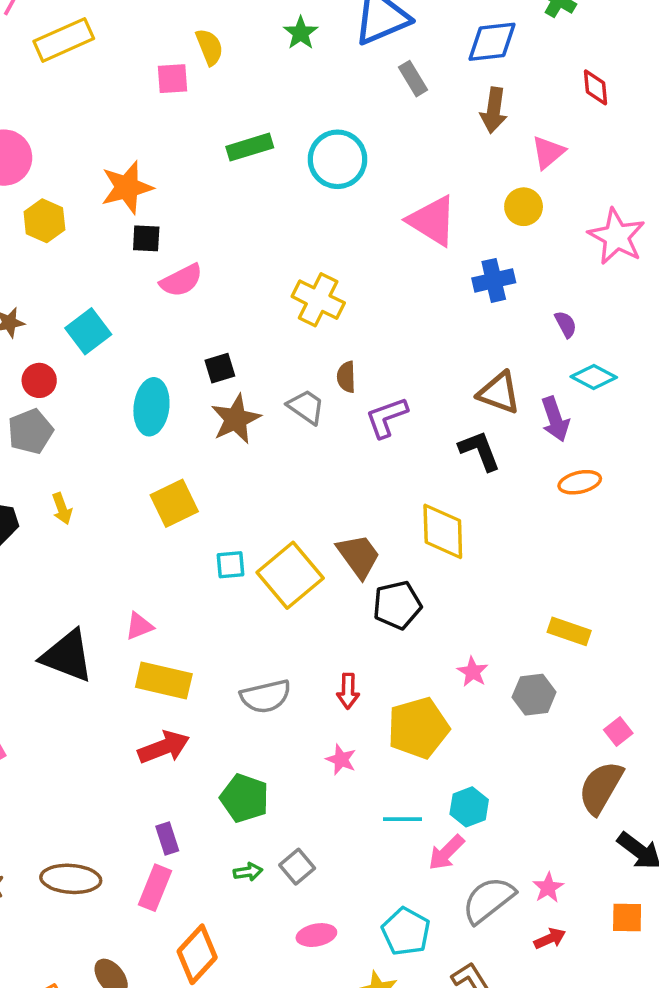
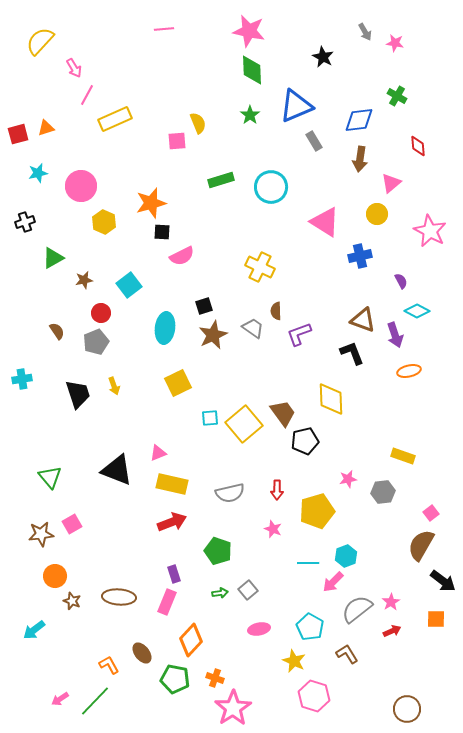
pink star: (473, 672) -> (348, 479), turned 30

